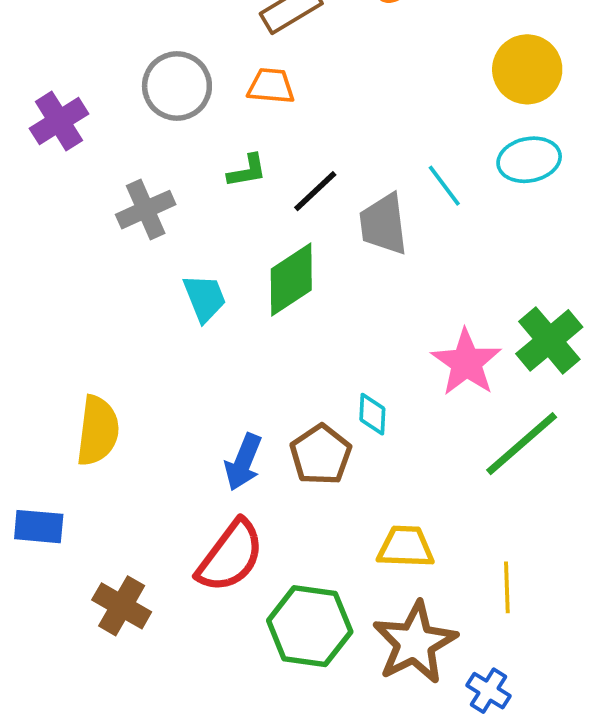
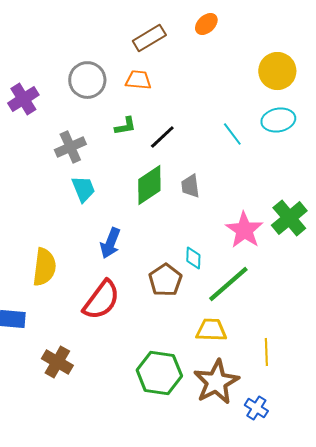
gray trapezoid: (383, 224) -> (190, 186), moved, size x0.7
cyan trapezoid: (205, 298) -> (83, 189), moved
green line: (522, 444) -> (228, 284), moved
blue arrow: (243, 462) -> (110, 243), moved
red semicircle: (230, 556) -> (101, 300), moved

